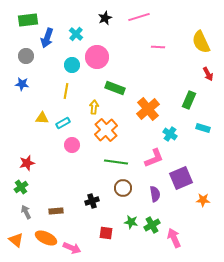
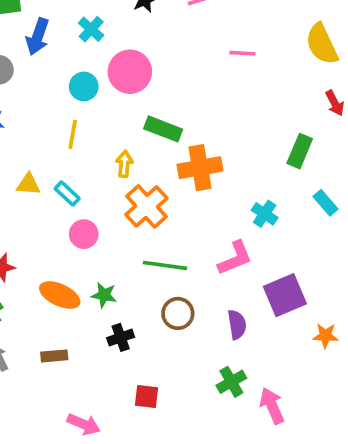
orange cross: (148, 109) -> (200, 168), moved, turned 30
cyan rectangle: (63, 123) -> (67, 194), turned 72
cyan rectangle: (203, 128) -> (326, 203), turned 32
green star: (131, 222) -> (104, 295), moved
orange ellipse: (46, 238) -> (60, 295), moved

